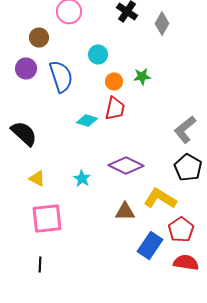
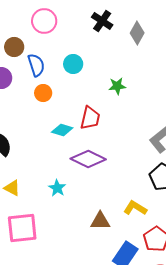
blue semicircle: (61, 76) -> (36, 65), moved, size x0.7
orange circle: (114, 82) -> (43, 93), moved
purple diamond: (126, 166) -> (88, 159), moved
yellow L-shape: (160, 198) -> (135, 208), size x0.7

